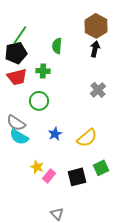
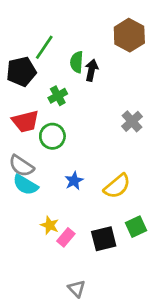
green line: (20, 35) -> (44, 47), moved
black arrow: (95, 49) -> (92, 70), moved
green cross: (43, 71) -> (58, 96), turned -32
red trapezoid: (17, 77) -> (25, 121), moved

